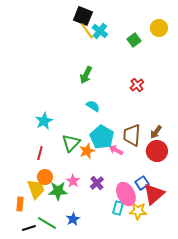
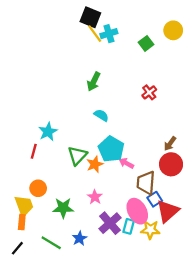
cyan cross: (100, 31) -> (109, 34), turned 35
brown trapezoid: (132, 135) -> (146, 183), moved
red line: (40, 153) -> (34, 151), moved
orange circle: (45, 177) -> (38, 188), moved
pink star: (73, 181) -> (95, 197), moved
purple cross: (97, 183) -> (110, 223), moved, size x1.5
yellow trapezoid: (36, 189) -> (24, 206), moved
black line: (29, 228) -> (17, 248), moved, turned -32

